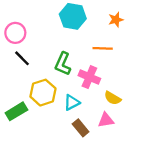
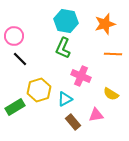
orange star: (116, 20) -> (105, 24), size x1.5
orange line: (103, 48) -> (113, 54), moved
green L-shape: (63, 64) -> (63, 48), moved
yellow semicircle: (113, 98) -> (111, 94), moved

